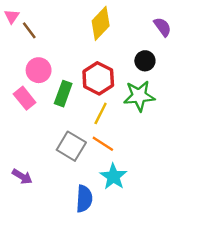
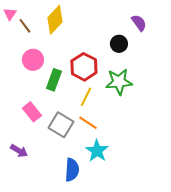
yellow diamond: (101, 23) -> (55, 20), moved
black circle: (145, 61) -> (119, 44), moved
pink rectangle: (25, 98) -> (32, 112), moved

